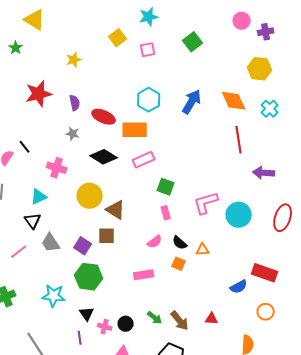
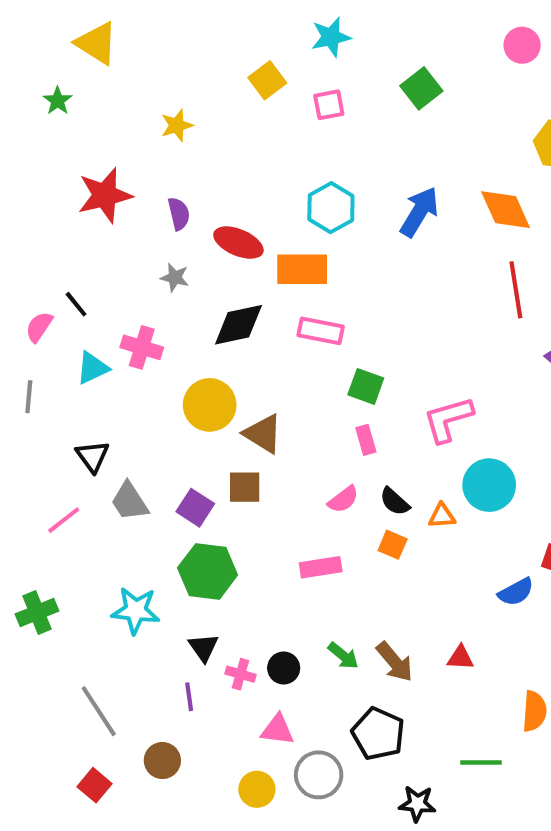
black diamond: (104, 157) -> (238, 325), turned -44
pink rectangle: (144, 160) -> (321, 331), turned 35
cyan triangle: (39, 197) -> (92, 368), moved
cyan circle: (239, 215) -> (489, 485), moved

